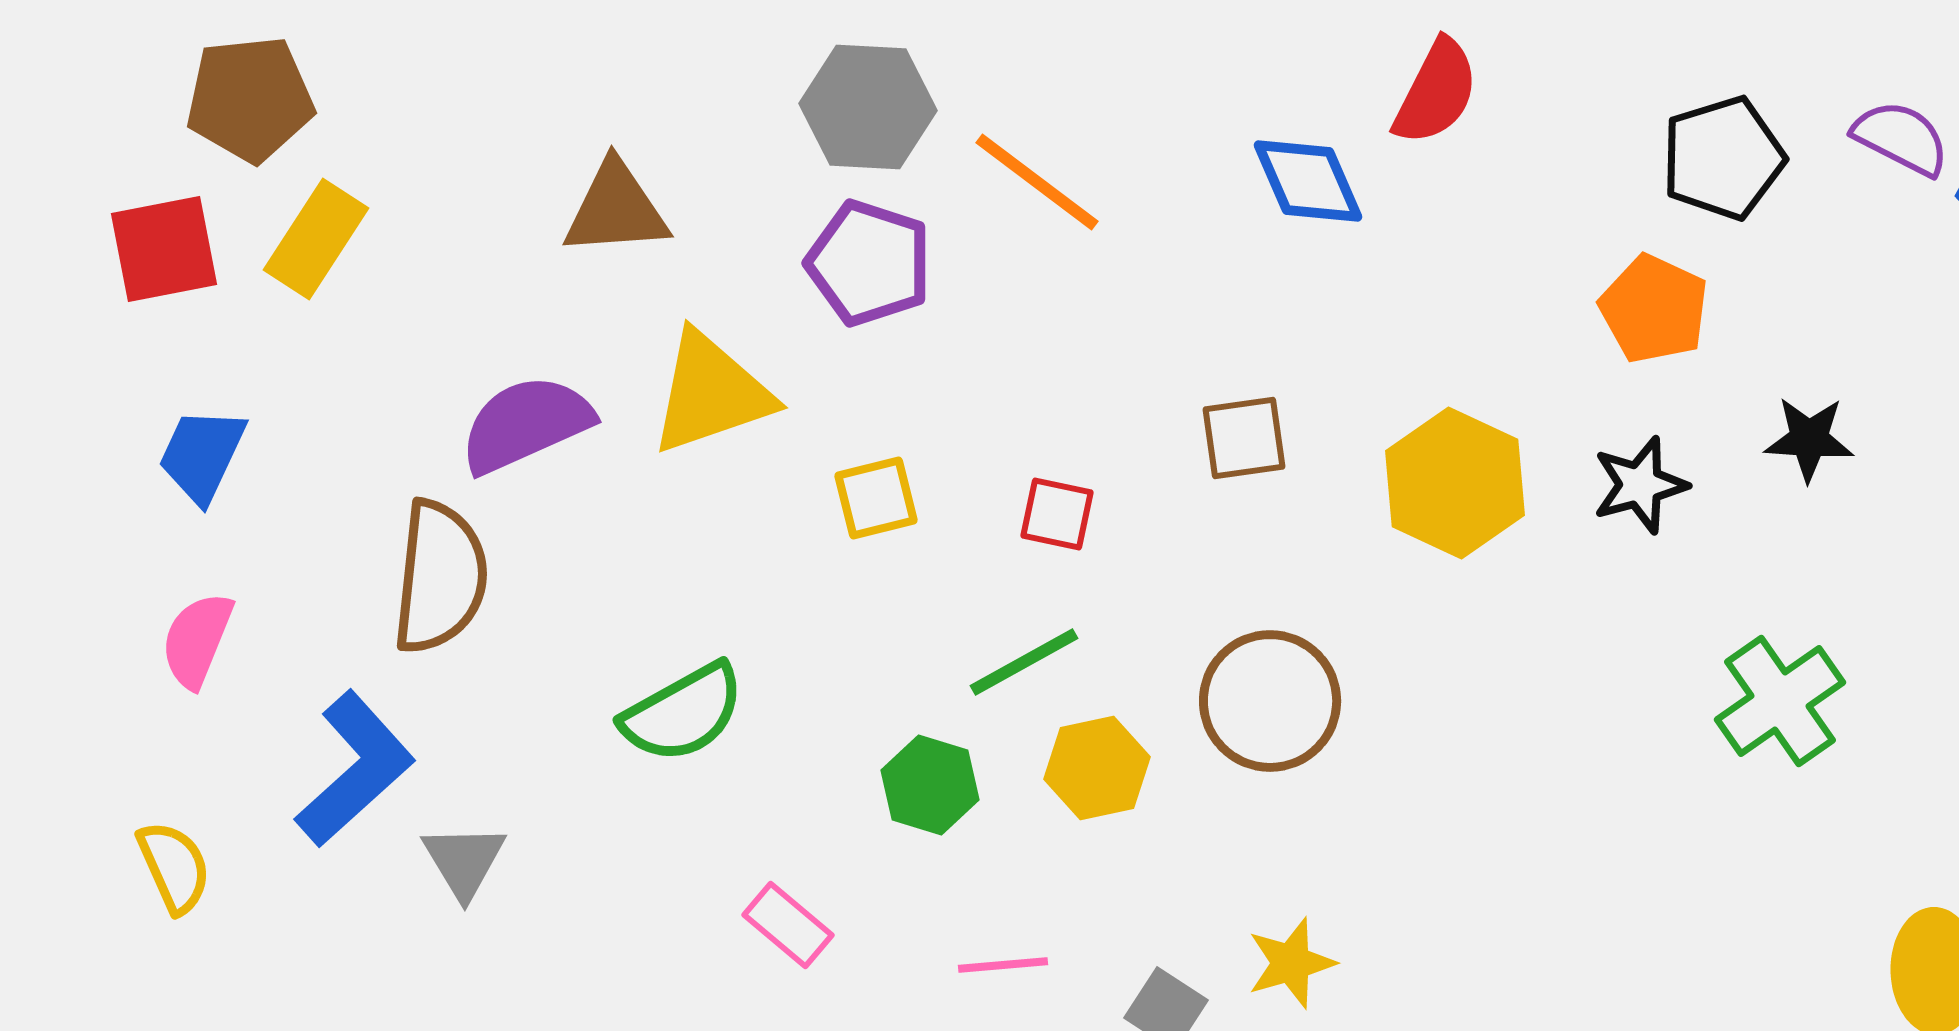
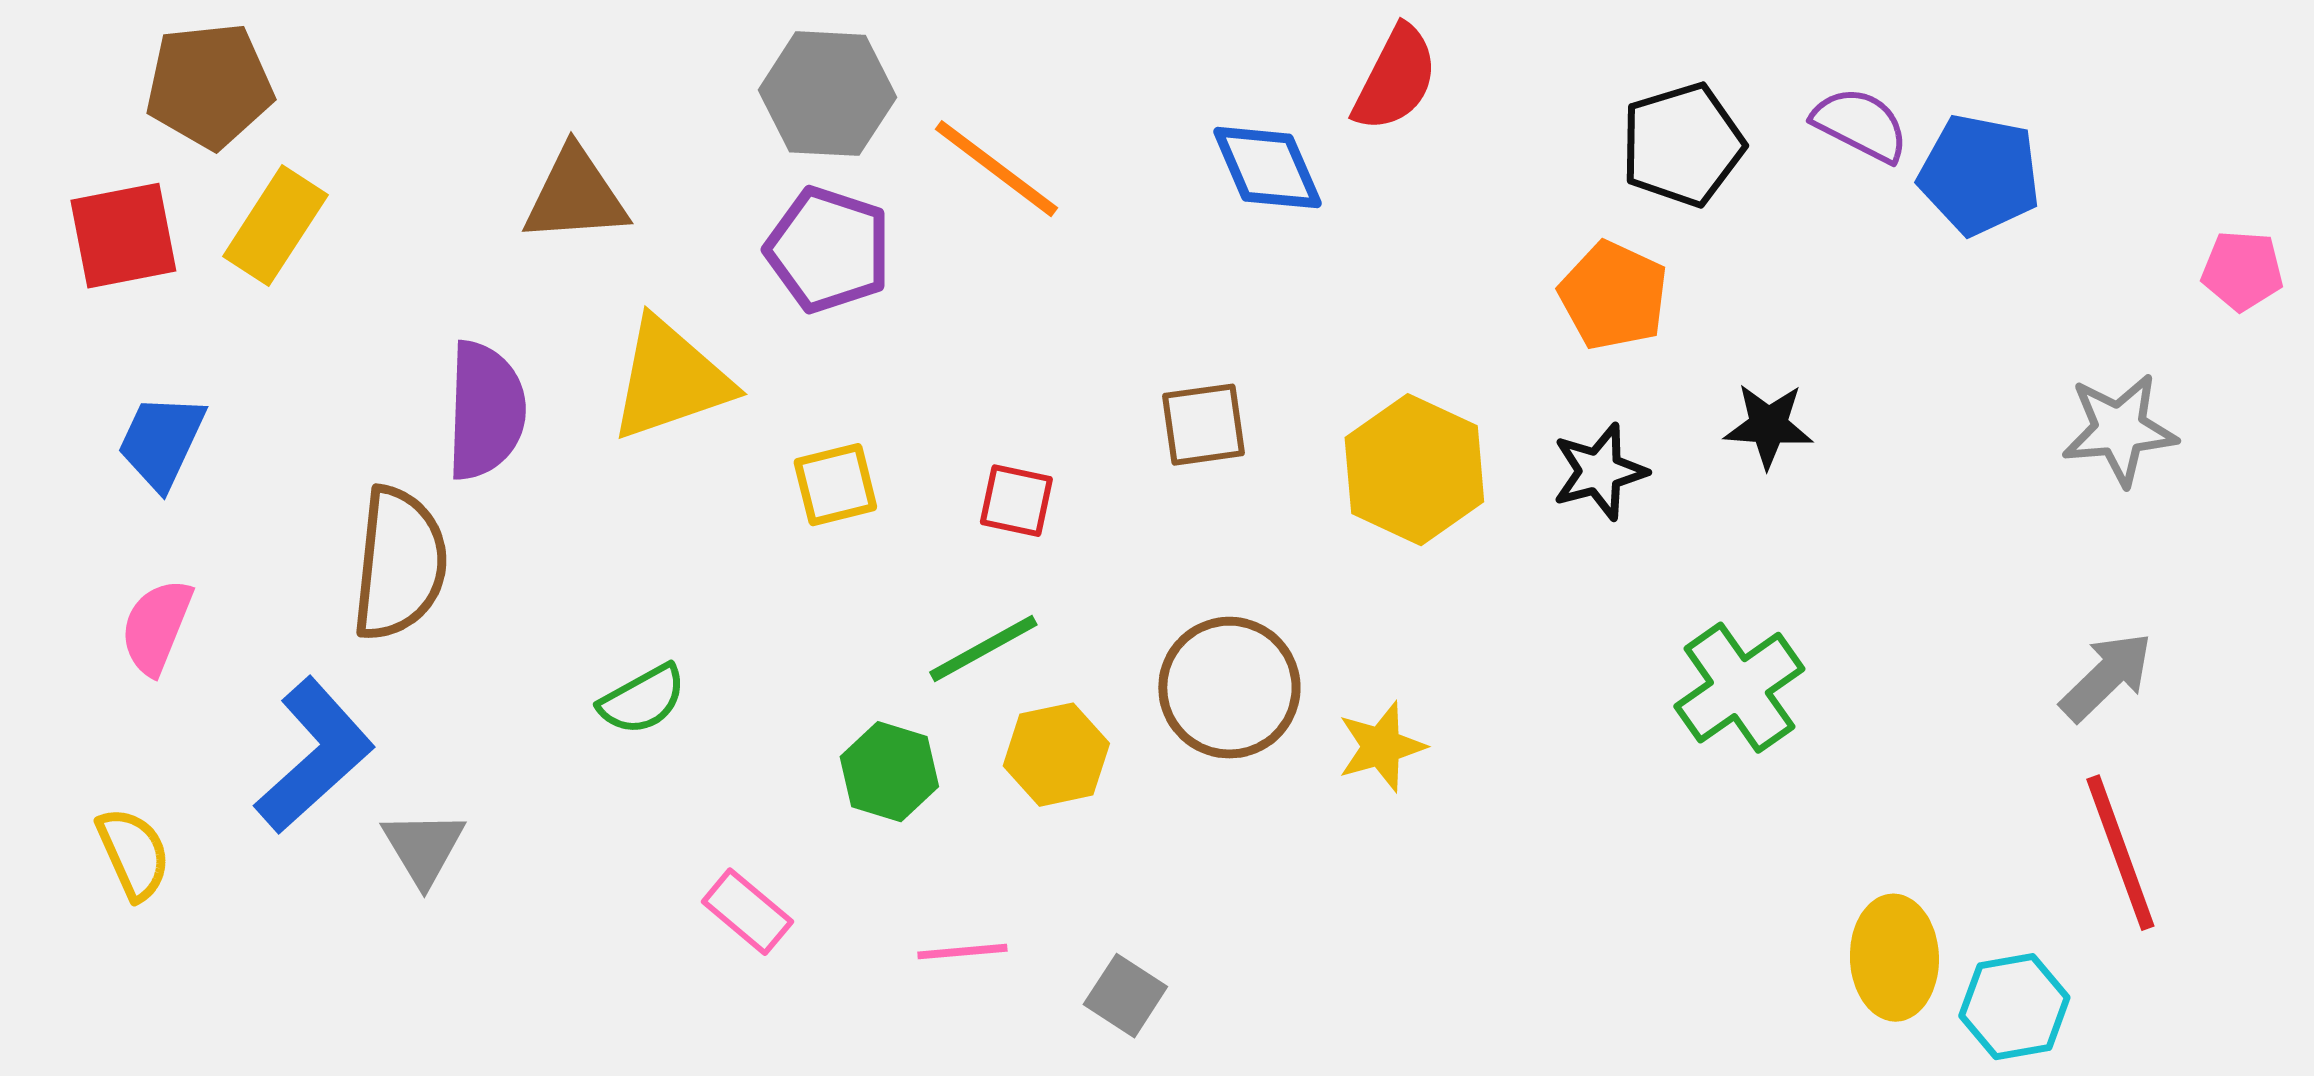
purple semicircle: (526, 424) -> (485, 411), turned 116
green semicircle: (683, 713) -> (642, 700), size x0.7
yellow star: (1291, 963) -> (1381, 747), moved

